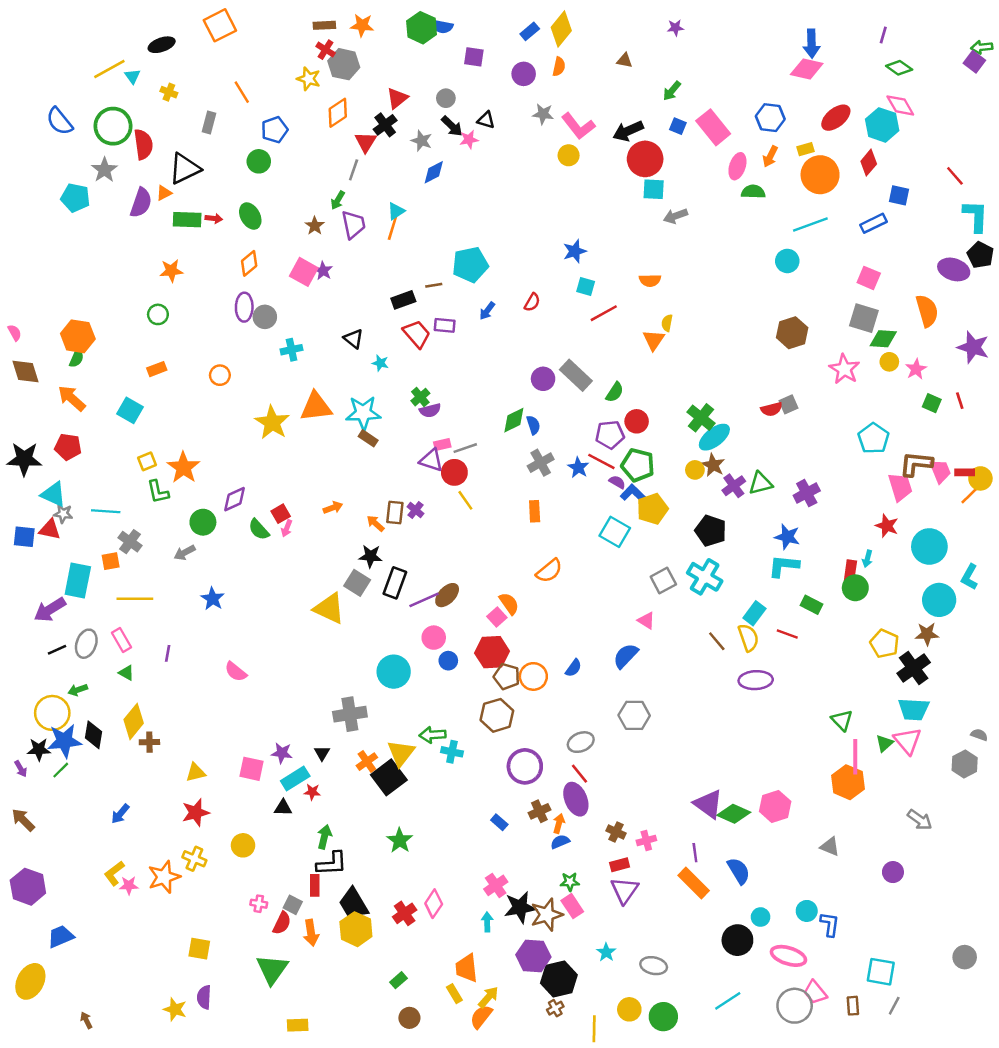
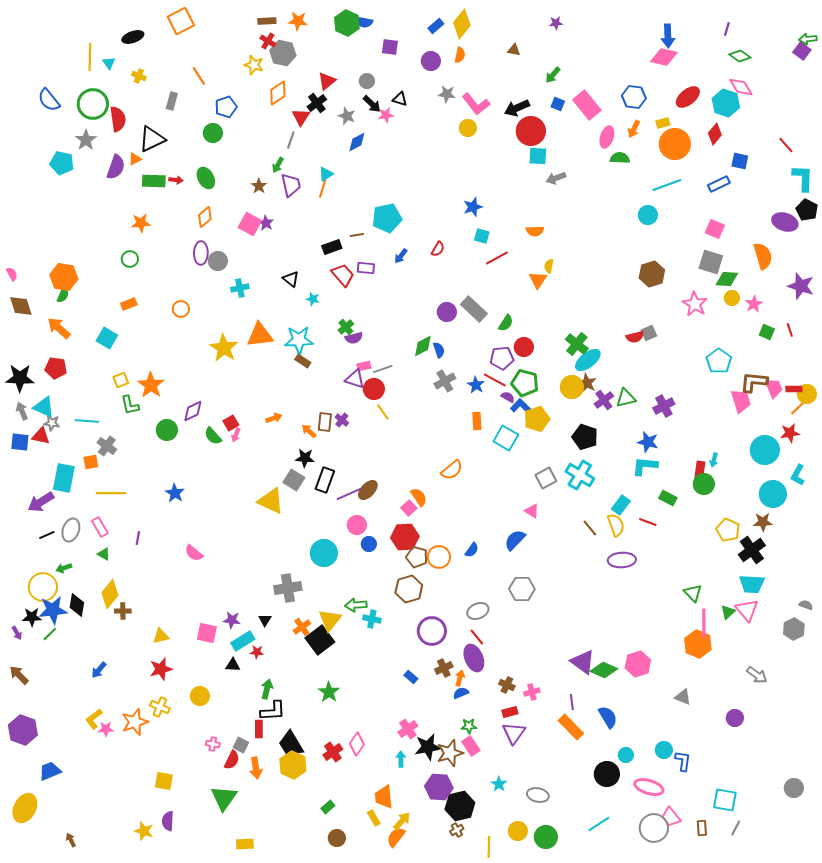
yellow line: (109, 69) -> (90, 57), turned -60
yellow circle: (695, 470) -> (572, 387), size x1.5
orange rectangle: (535, 511) -> (477, 421), moved
red star: (887, 526) -> (790, 433), moved, turned -30
gray arrow: (185, 553) -> (22, 411), moved, turned 96

